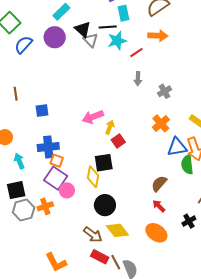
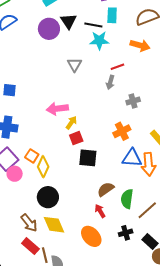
purple circle: (55, 37) -> (49, 29), moved
gray triangle: (91, 40) -> (74, 65), moved
red line: (136, 53) -> (117, 67), moved
orange square: (57, 161) -> (32, 156), moved
black square: (104, 163) -> (88, 158), moved
green semicircle: (187, 165) -> (127, 199), moved

